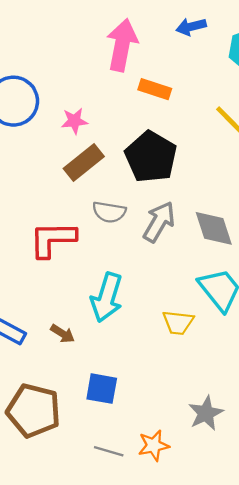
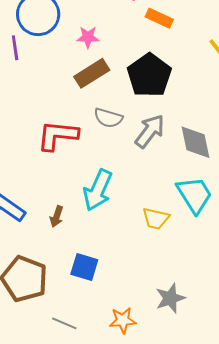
brown arrow: (63, 334) -> (57, 216), turned 70
gray line: (109, 451) -> (64, 323), moved

